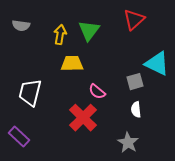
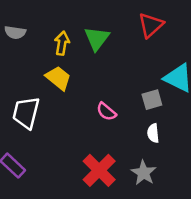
yellow trapezoid: (72, 64) -> (58, 78), moved, turned 40
red cross: (83, 118) -> (99, 170), moved

